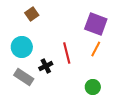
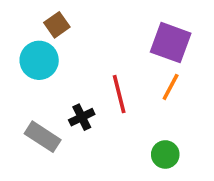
cyan circle: (22, 47) -> (39, 60), moved

